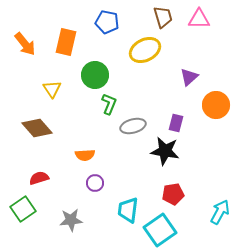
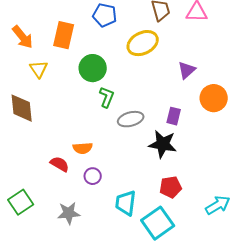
yellow triangle: (52, 89) -> (39, 69), moved
brown diamond: (37, 128) -> (22, 108), moved, turned 36
red semicircle: (39, 178) -> (60, 164), moved, turned 48
cyan arrow: (220, 212) -> (218, 205), turned 30

